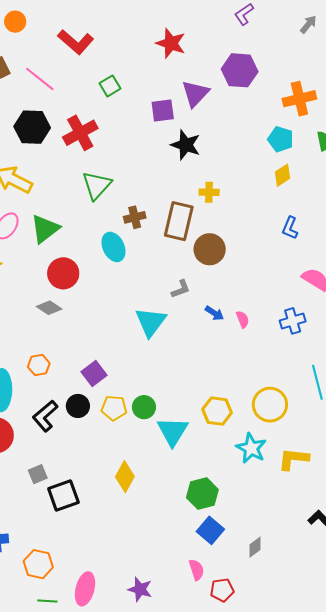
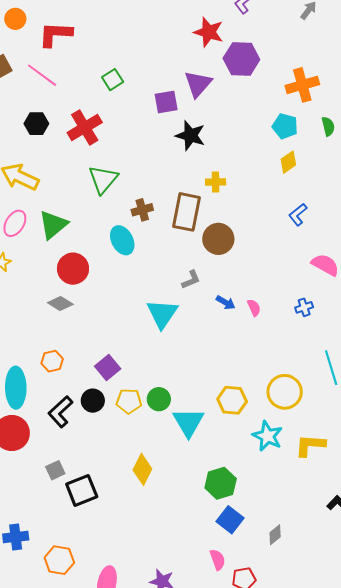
red L-shape: (76, 42) -> (55, 34), moved, turned 144
red star: (171, 43) -> (209, 32), moved
black hexagon: (32, 127) -> (36, 124), size x0.7
blue L-shape: (290, 228) -> (298, 215), turned 30
blue cross: (293, 321) -> (304, 307), size x0.7

